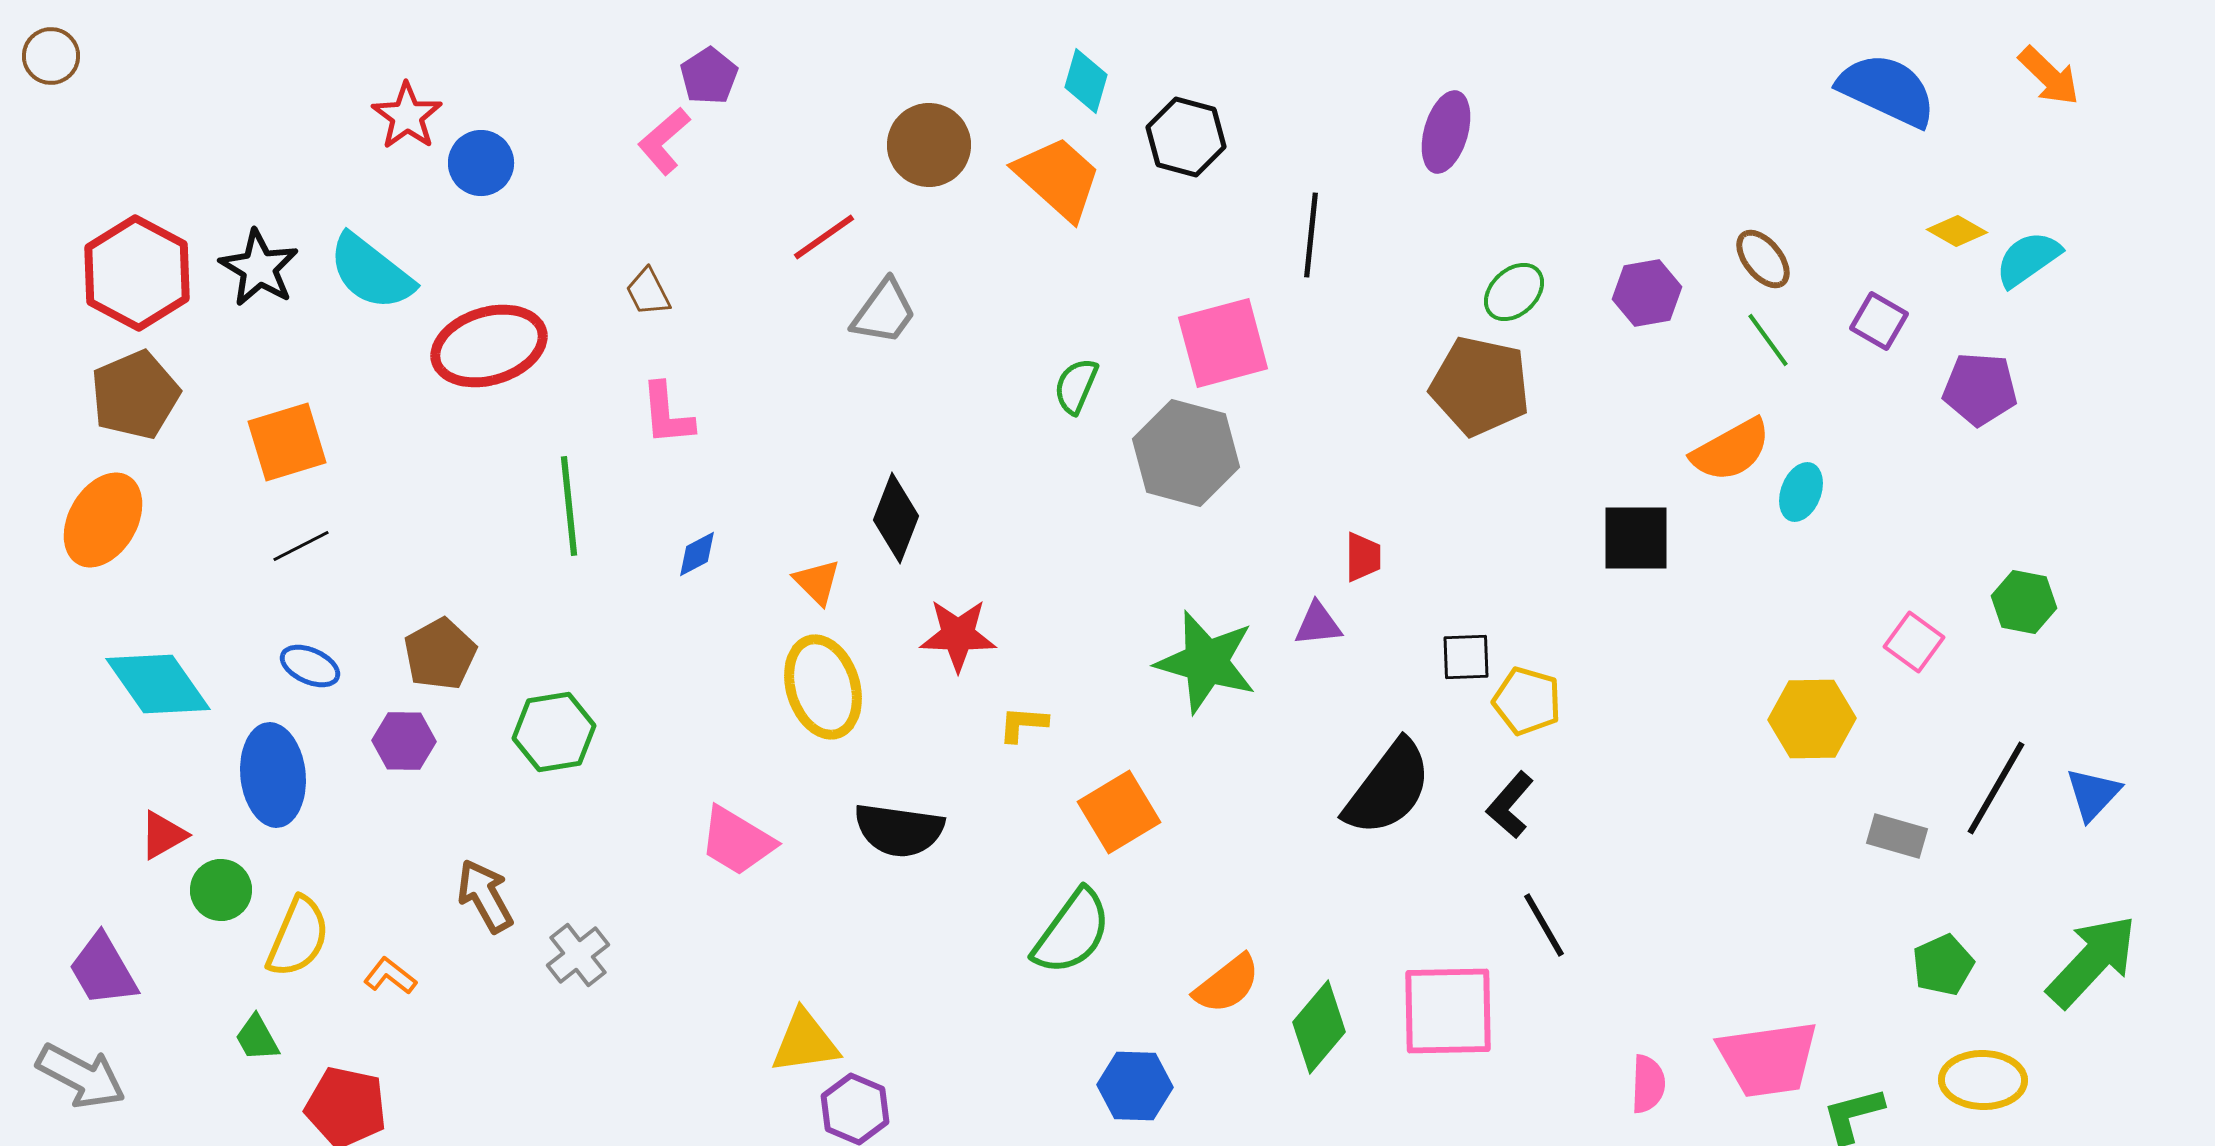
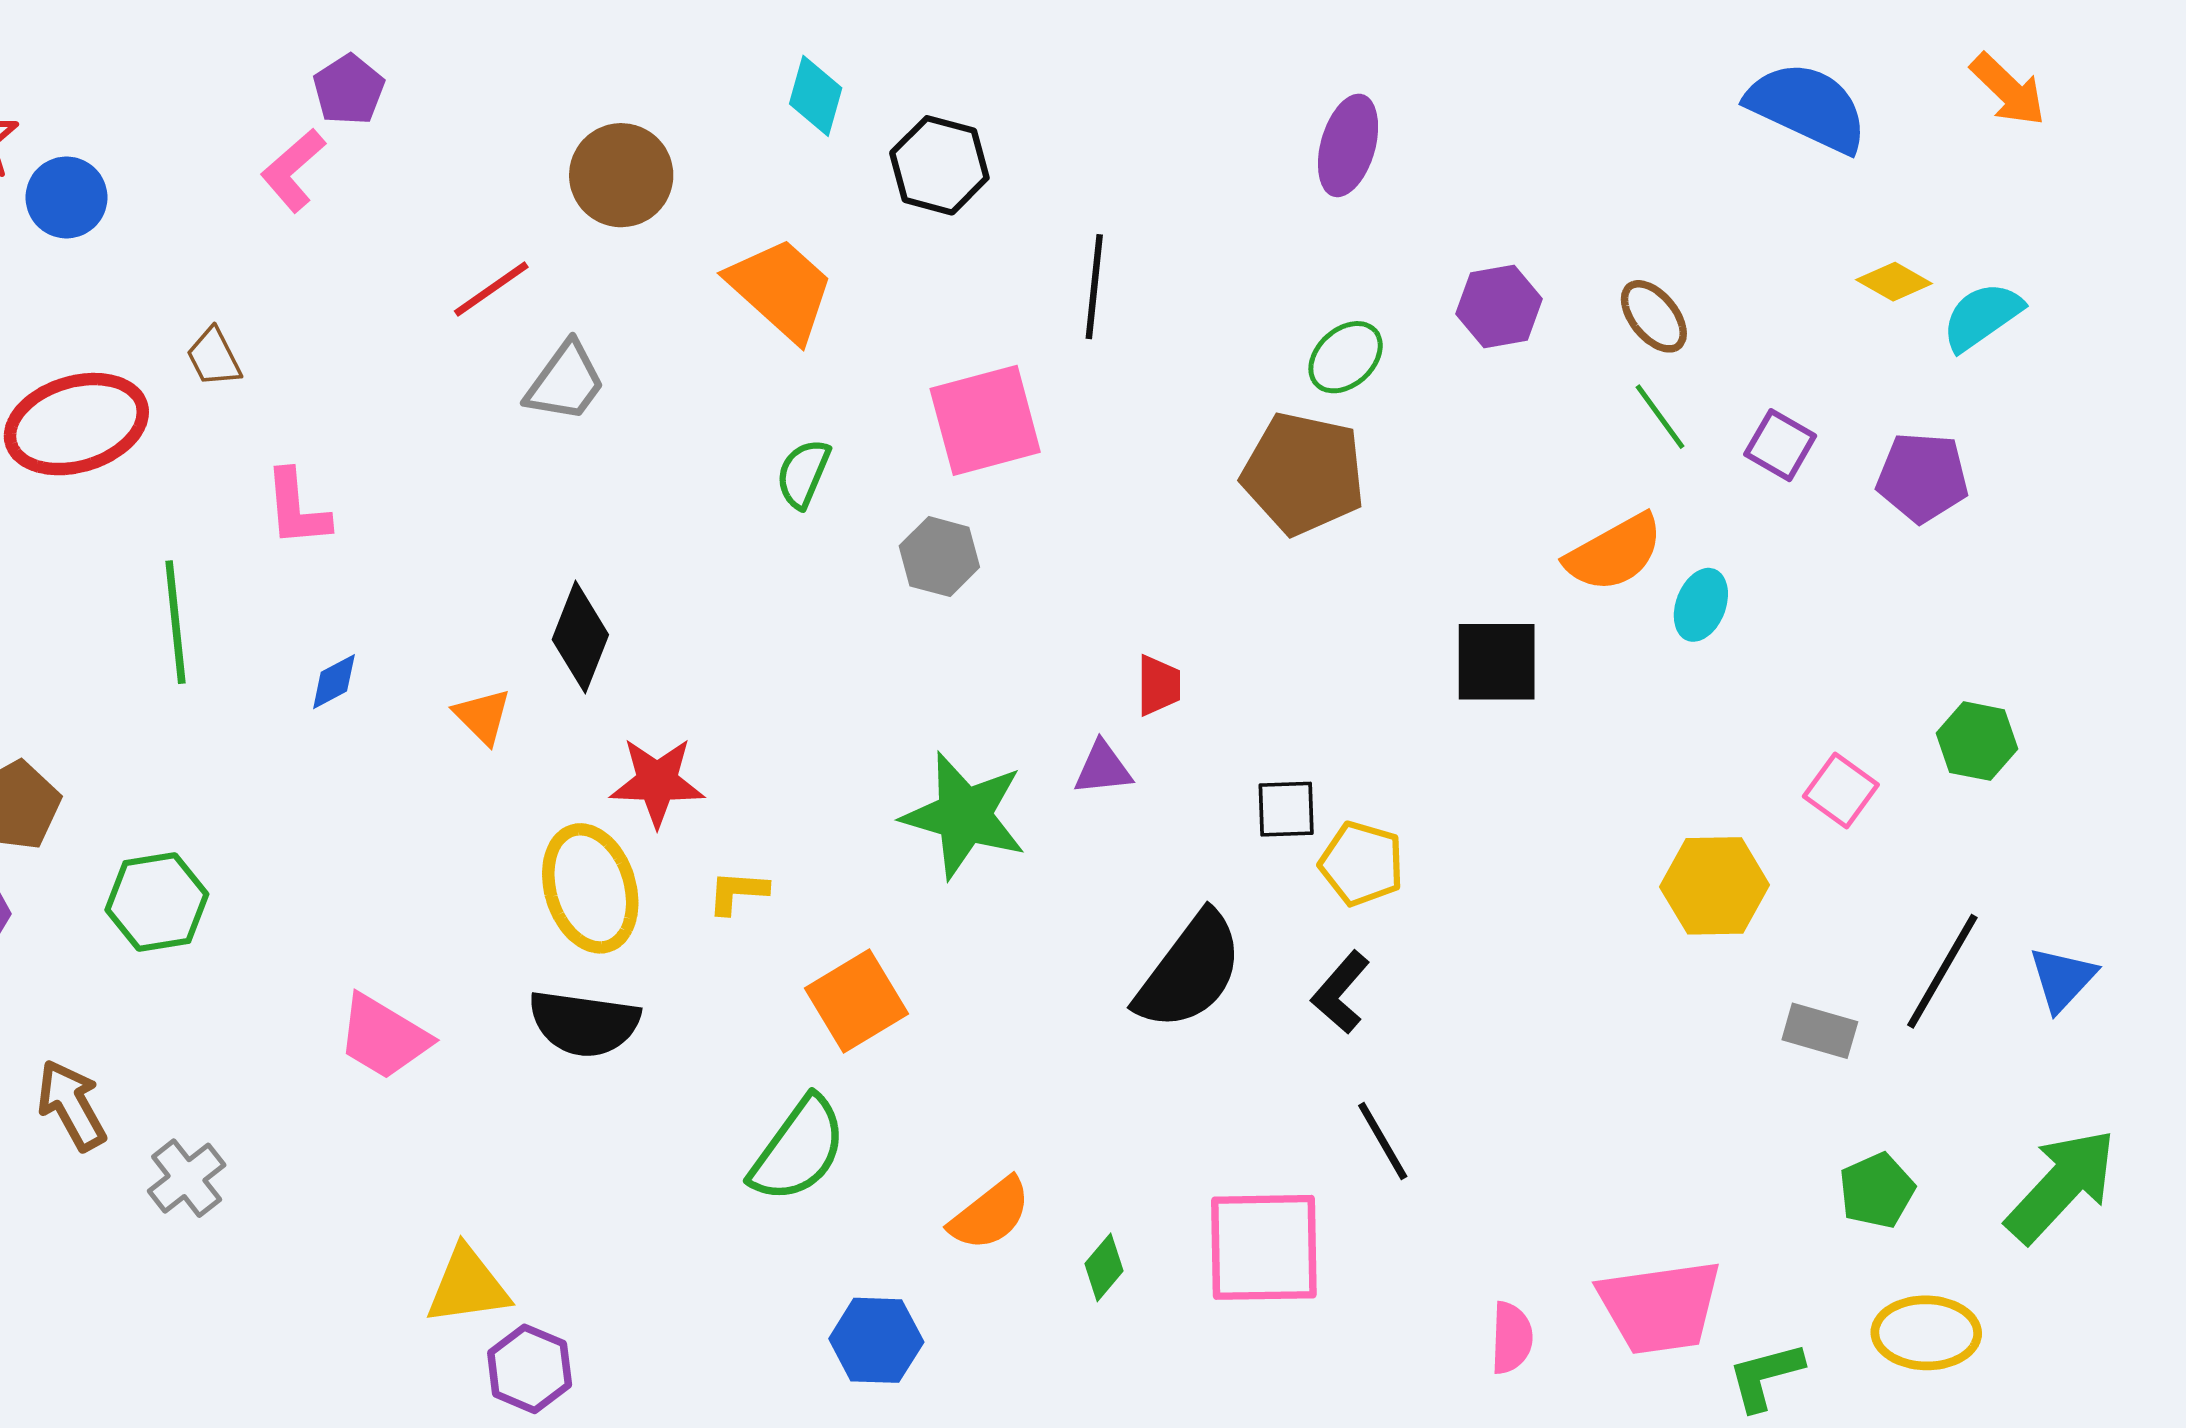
purple ellipse: (1446, 132) -> (1348, 145), moved
orange trapezoid: (1058, 178) -> (781, 289), moved
brown trapezoid: (648, 292) -> (214, 357), moved
purple hexagon: (1647, 293) -> (1499, 306), moved
purple square: (1879, 321) -> (1780, 445), moved
gray hexagon: (1186, 453) -> (939, 557), size x0.6
yellow ellipse: (823, 687) -> (590, 888), moved
green diamond: (1319, 1027) -> (1104, 1267), size x0.6

